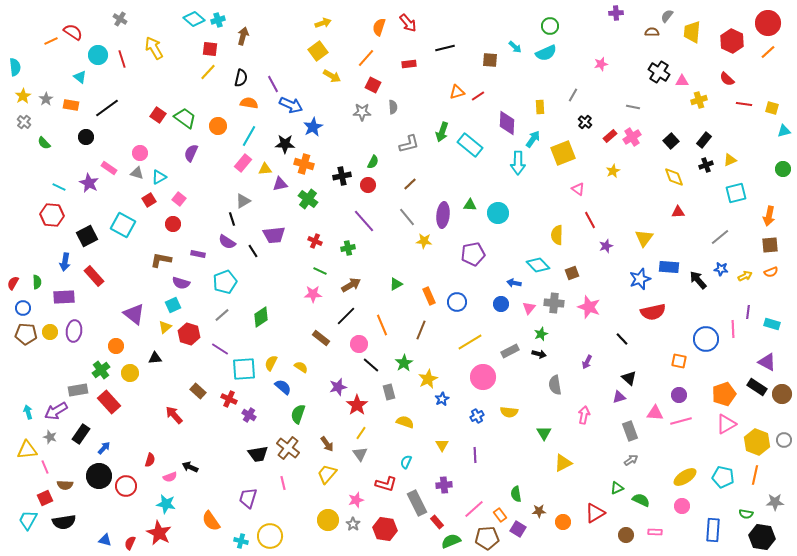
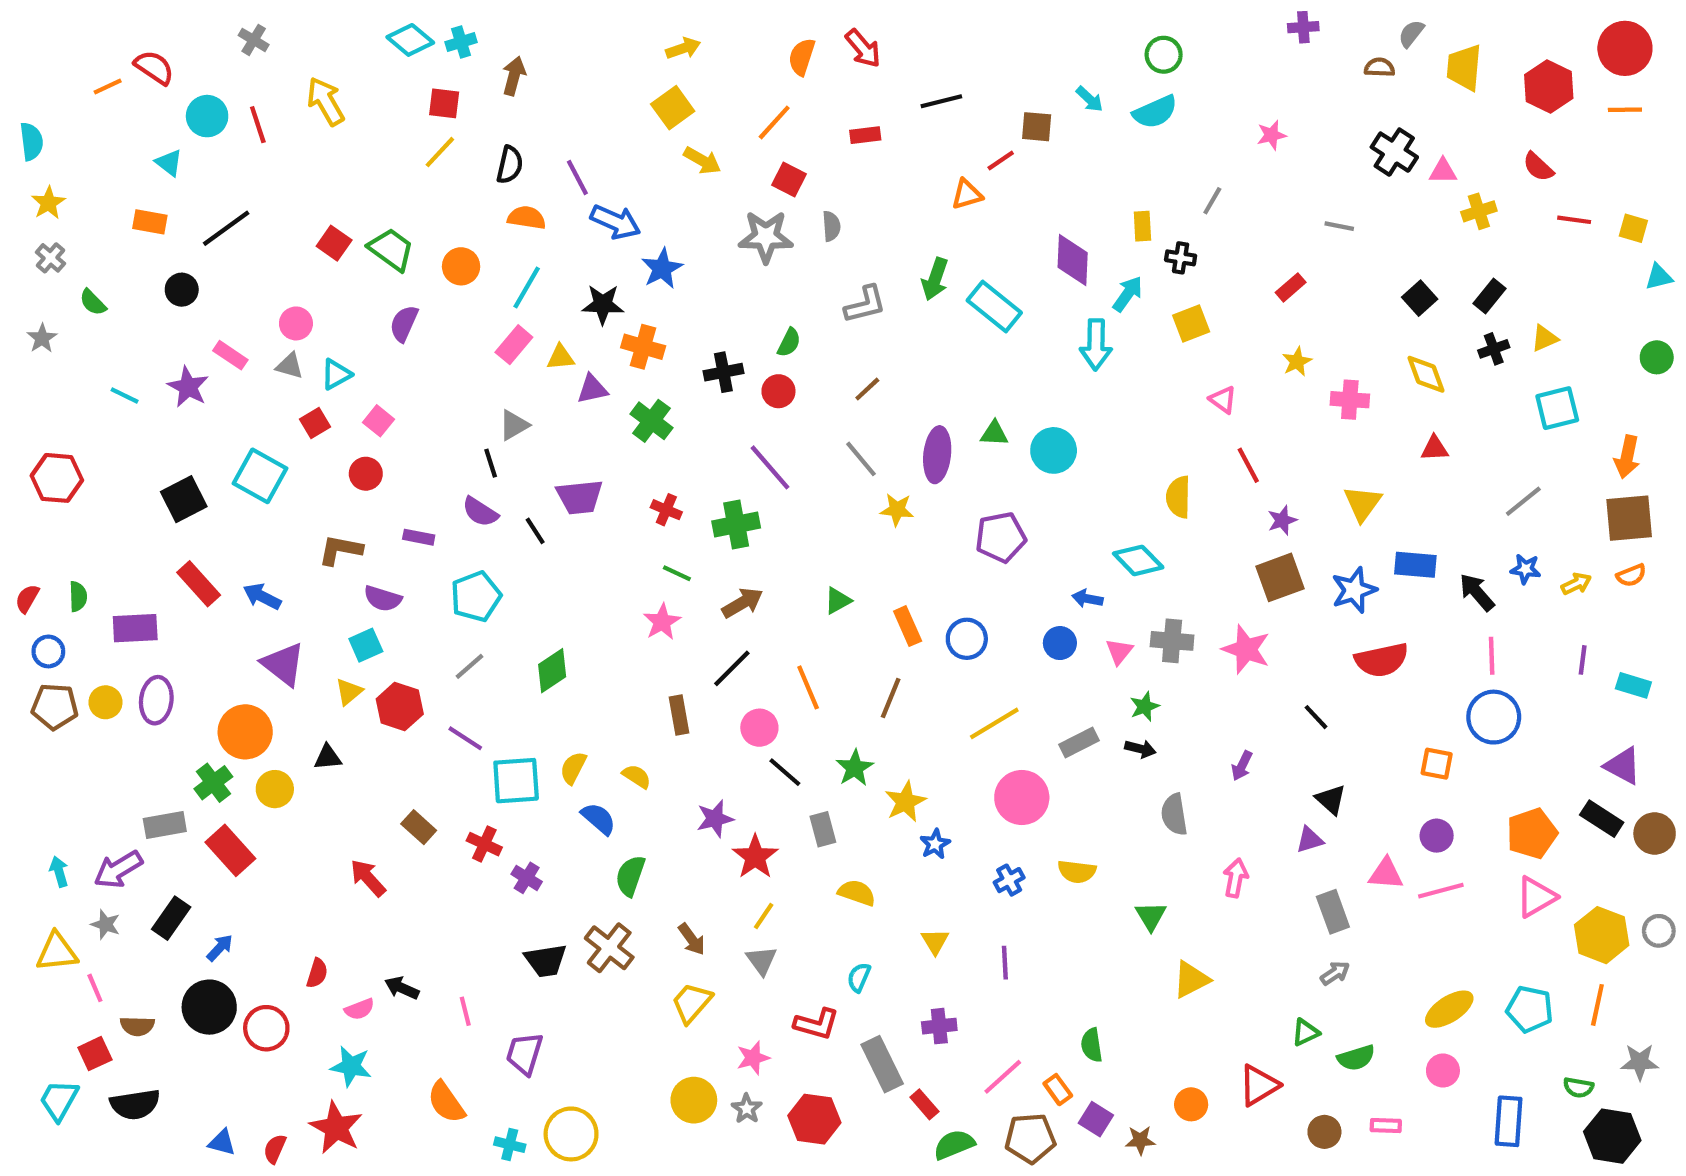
orange line: (768, 52) -> (1625, 110), turned 42
red line: (478, 96) -> (1001, 161), moved
gray star: (46, 99) -> (42, 338), moved
gray star: (362, 112) -> (766, 237), size x1.4
black cross: (585, 122) -> (1181, 258), moved, turned -32
pink cross: (632, 137) -> (1350, 400), moved, turned 36
yellow square: (563, 153) -> (1191, 323), size x0.7
red hexagon: (52, 215) -> (57, 478), moved
brown square: (770, 245) -> (1629, 518), size x1.4
green cross: (348, 248) -> (736, 525), size x1.5
blue arrow: (65, 262) -> (262, 596), moved, turned 108
brown square: (572, 273) -> (1280, 577), moved, size x1.6
pink star: (313, 294) -> (662, 622), turned -30
pink line: (733, 329) -> (1492, 656), moved
brown rectangle: (321, 338) -> (679, 715), turned 42
orange circle: (116, 346) -> (245, 732), size x1.6
pink line: (283, 483) -> (465, 1011), moved
green semicircle: (641, 500) -> (1356, 1058), turned 138
brown star: (539, 511) -> (1140, 1140), moved

